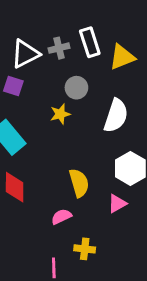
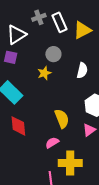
gray cross: (59, 48) -> (39, 17), moved
white semicircle: (116, 116) -> (82, 70), size x0.7
yellow cross: (85, 249) -> (70, 163), size x1.6

